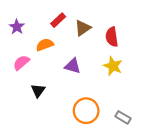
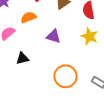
black triangle: (38, 91) -> (22, 58), turned 40

